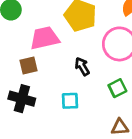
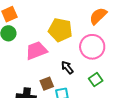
brown square: (29, 65) -> (47, 84), moved

